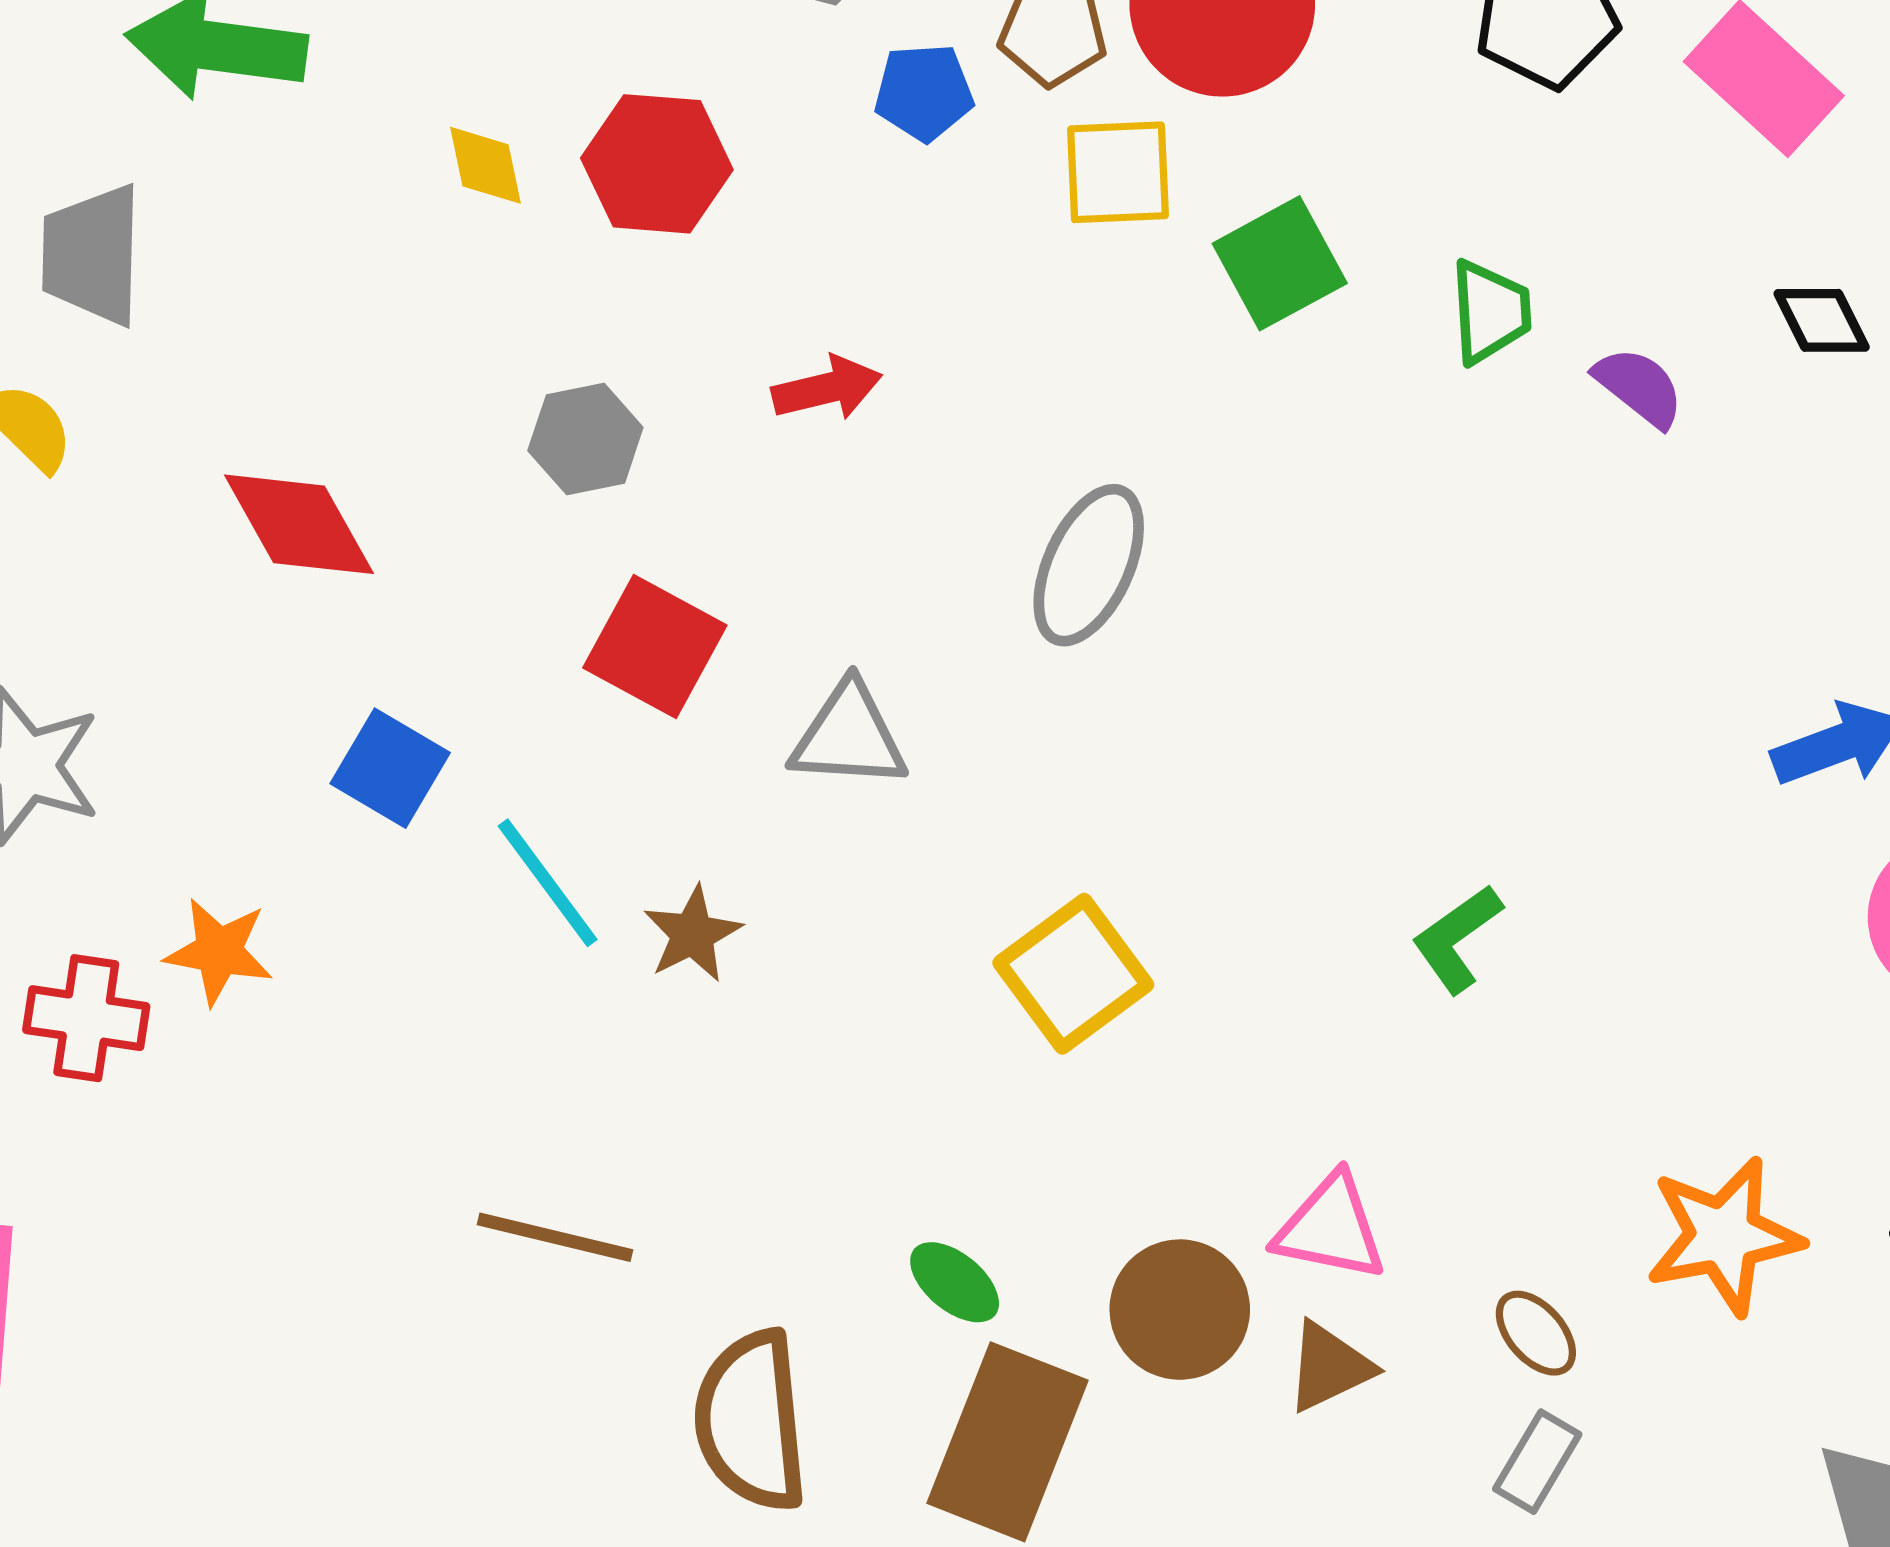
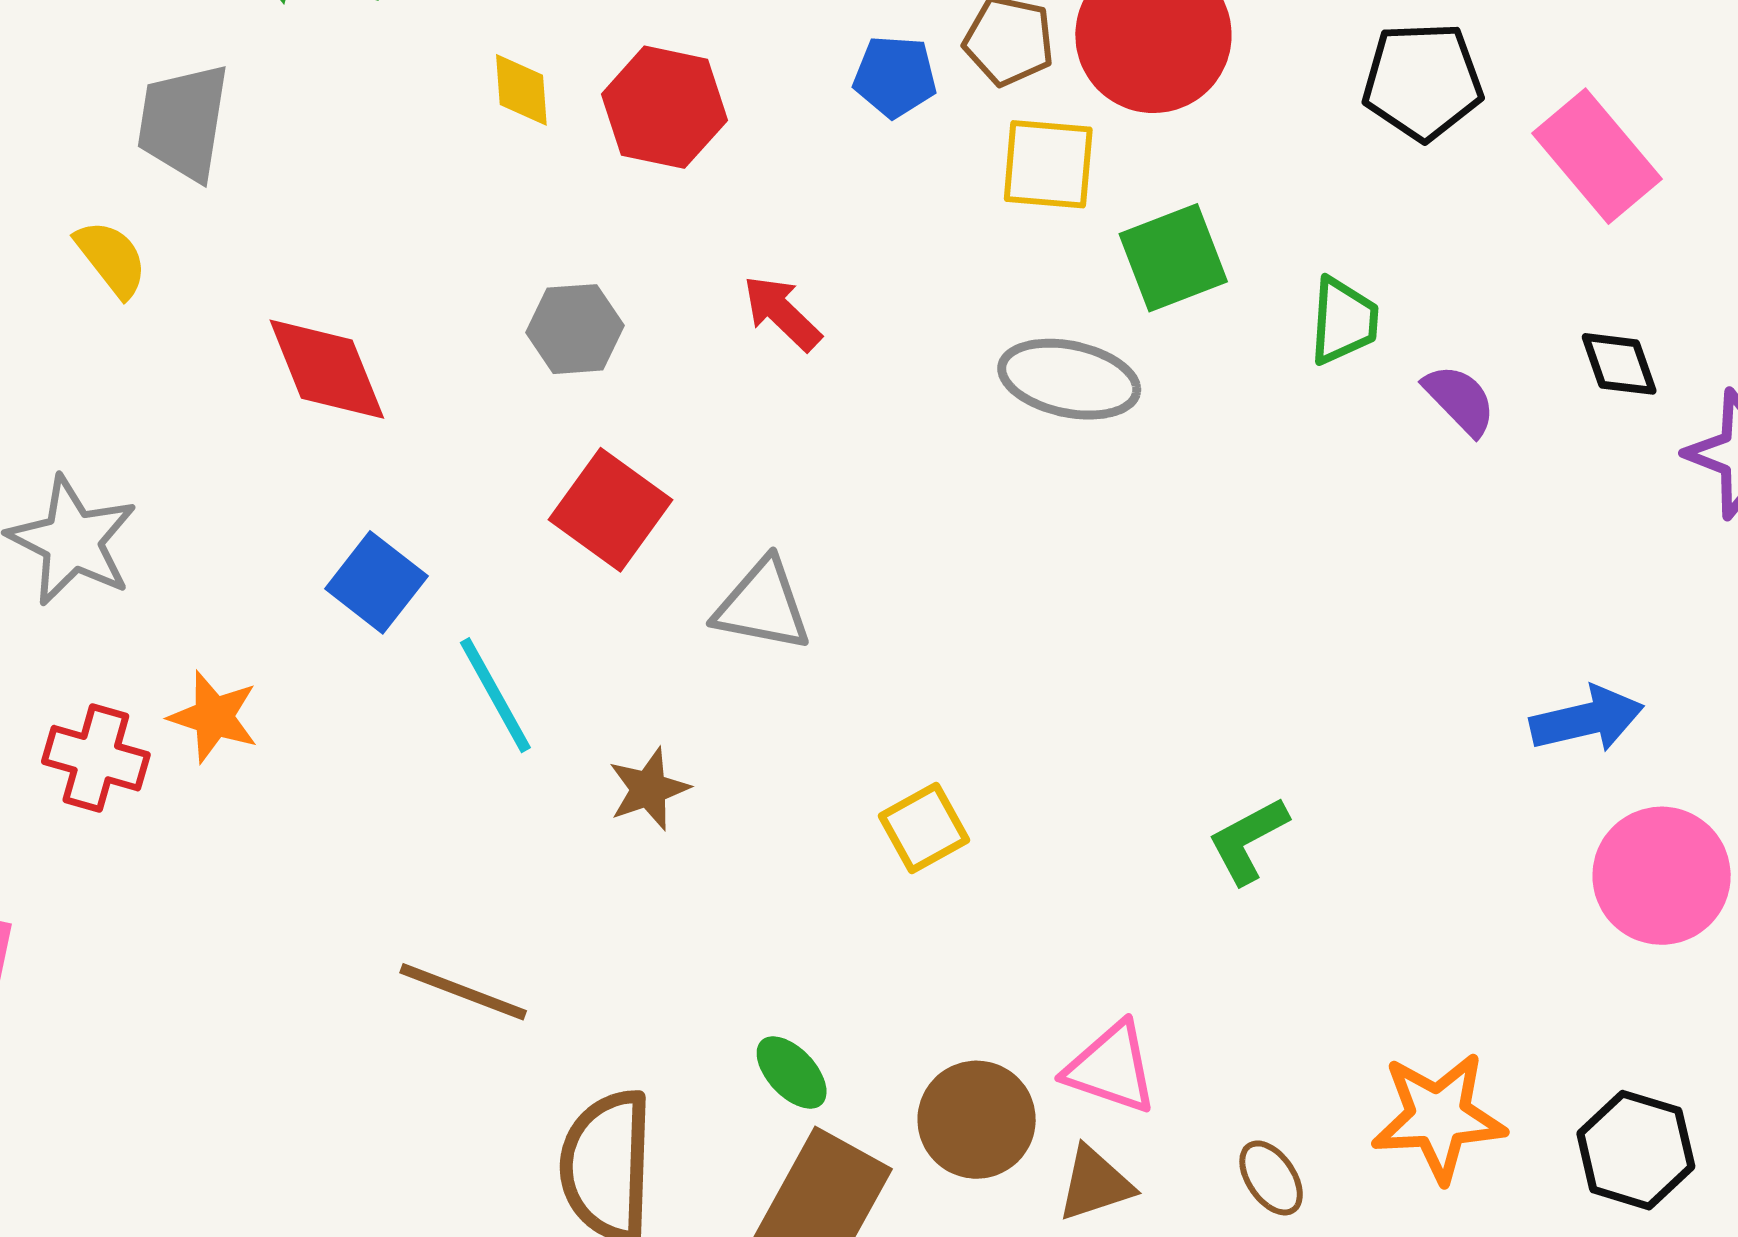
red arrow: (827, 388) -> (782, 313), turned -130
gray ellipse: (1089, 565) -> (1069, 379), moved, turned 70
brown star: (693, 934) -> (649, 789), moved
yellow square: (1073, 974) -> (924, 828), size x0.7

